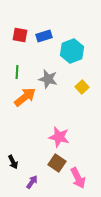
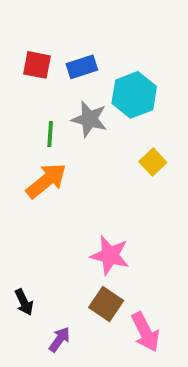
green line: (17, 72) -> (50, 134), moved
gray star: (48, 79) -> (89, 119), moved

